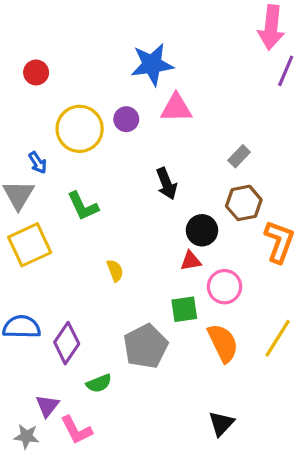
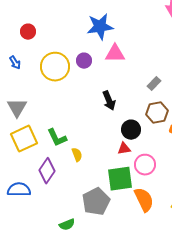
blue arrow: (38, 163) -> (15, 63), moved
green L-shape: (83, 206) -> (57, 138), moved
green square: (184, 309) -> (120, 179), size x1.5
purple diamond: (67, 343) -> (47, 171), moved

